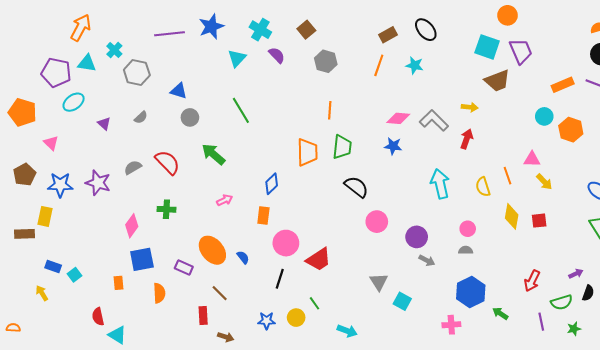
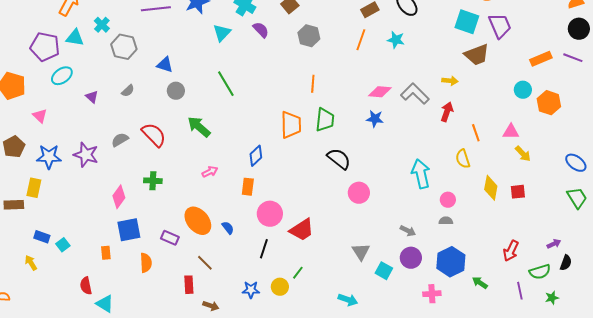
orange line: (507, 176) -> (476, 133), moved
cyan arrow: (440, 184) -> (421, 174), moved
purple circle: (417, 237) -> (411, 258), moved
green line: (314, 303) -> (298, 273), turned 72
cyan arrow: (347, 331) -> (348, 300), moved

